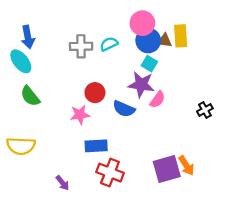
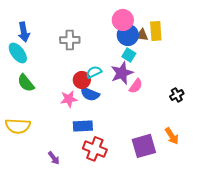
cyan semicircle: (109, 44) -> (94, 72), moved
purple star: (141, 85) -> (122, 73), turned -30
blue semicircle: (124, 109) -> (90, 94), moved
orange arrow: (186, 166) -> (172, 136), moved

